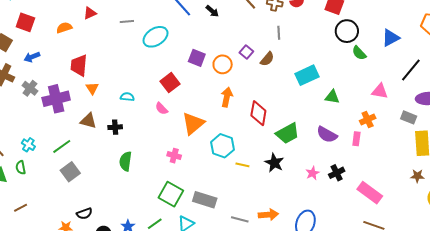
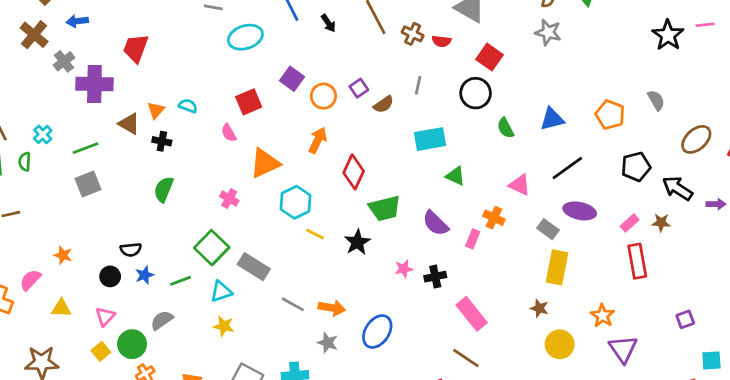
black circle: (347, 31) -> (476, 93), moved
gray line: (279, 33) -> (418, 85), moved
orange triangle: (92, 88) -> (156, 110), moved
orange cross: (368, 119) -> (494, 218), turned 35
black semicircle: (84, 214) -> (131, 250), moved

